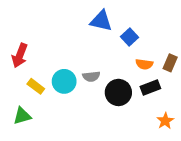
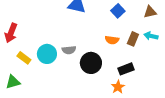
blue square: (129, 37) -> (118, 11), moved
black rectangle: (150, 88) -> (126, 69), moved
orange star: (165, 121) -> (118, 87), moved

